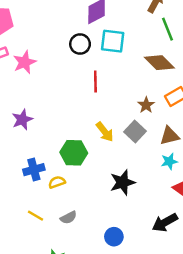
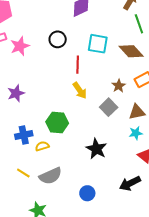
cyan square: (113, 41) -> (98, 44), moved
black circle: (80, 44) -> (58, 39), moved
yellow arrow: (105, 132) -> (80, 90), moved
black star: (123, 182) -> (96, 149), turned -30
gray semicircle: (68, 218) -> (51, 176), size x1.6

